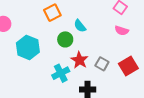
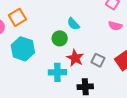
orange square: (52, 13) -> (17, 17), moved
cyan cross: (61, 73) -> (57, 72), turned 30

